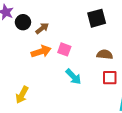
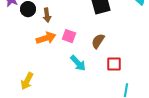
brown arrow: (42, 28) -> (47, 15), turned 120
brown semicircle: (105, 54) -> (98, 41), moved, turned -63

